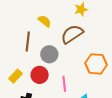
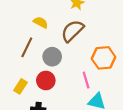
brown line: (28, 41) -> (27, 47), turned 30
pink line: (64, 84) -> (86, 80), moved

